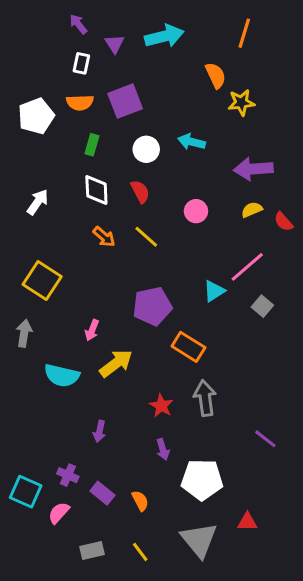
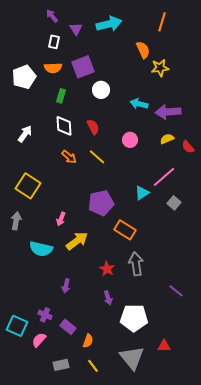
cyan arrow: (191, 142) -> (139, 104), moved
white circle: (146, 149) -> (101, 90), moved
orange semicircle: (140, 501) -> (88, 341), moved, turned 48

